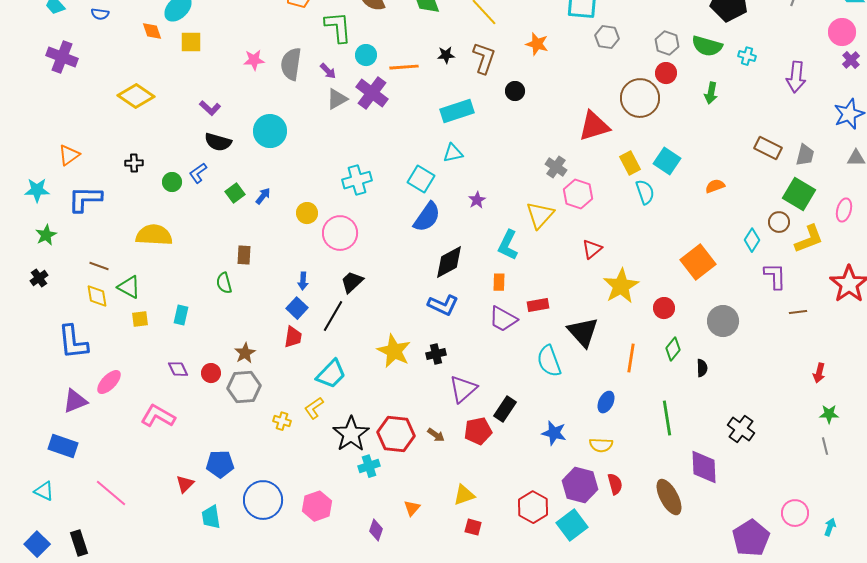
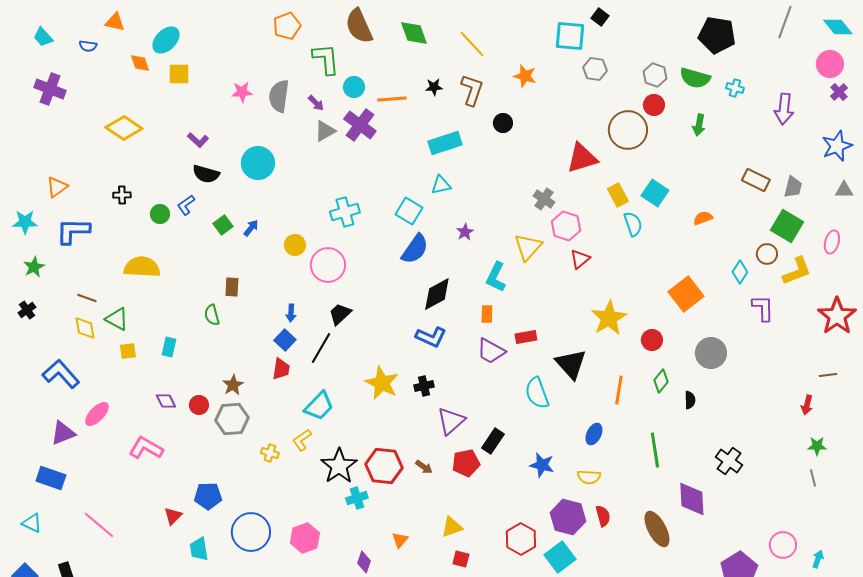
red triangle: (592, 249) -> (580, 259), moved
brown line: (798, 312) -> (828, 375), moved
blue L-shape: (73, 342) -> (61, 374), turned 144

